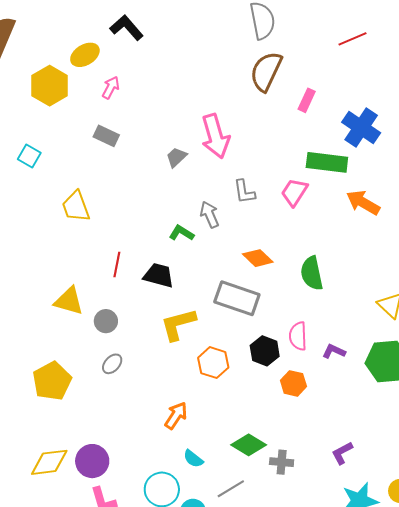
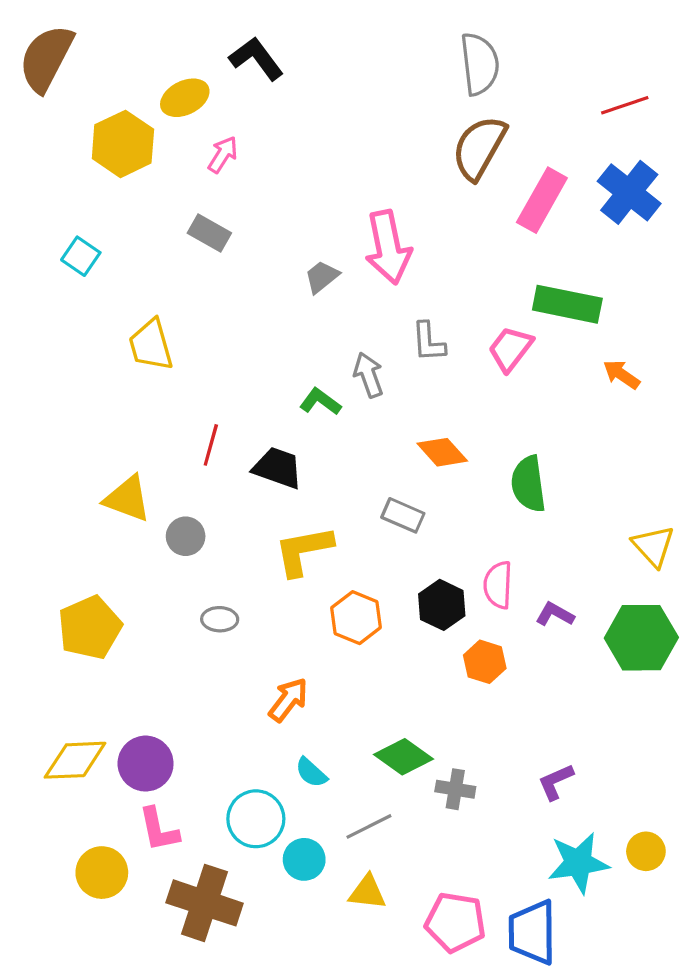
pink rectangle: (307, 100) -> (542, 200), size x1.6
blue cross: (361, 127) -> (629, 192), moved
orange arrow: (363, 203) -> (621, 374), size x0.7
gray rectangle: (237, 298) -> (403, 515), size x0.6
gray ellipse: (112, 364) -> (220, 619), moved, turned 45

